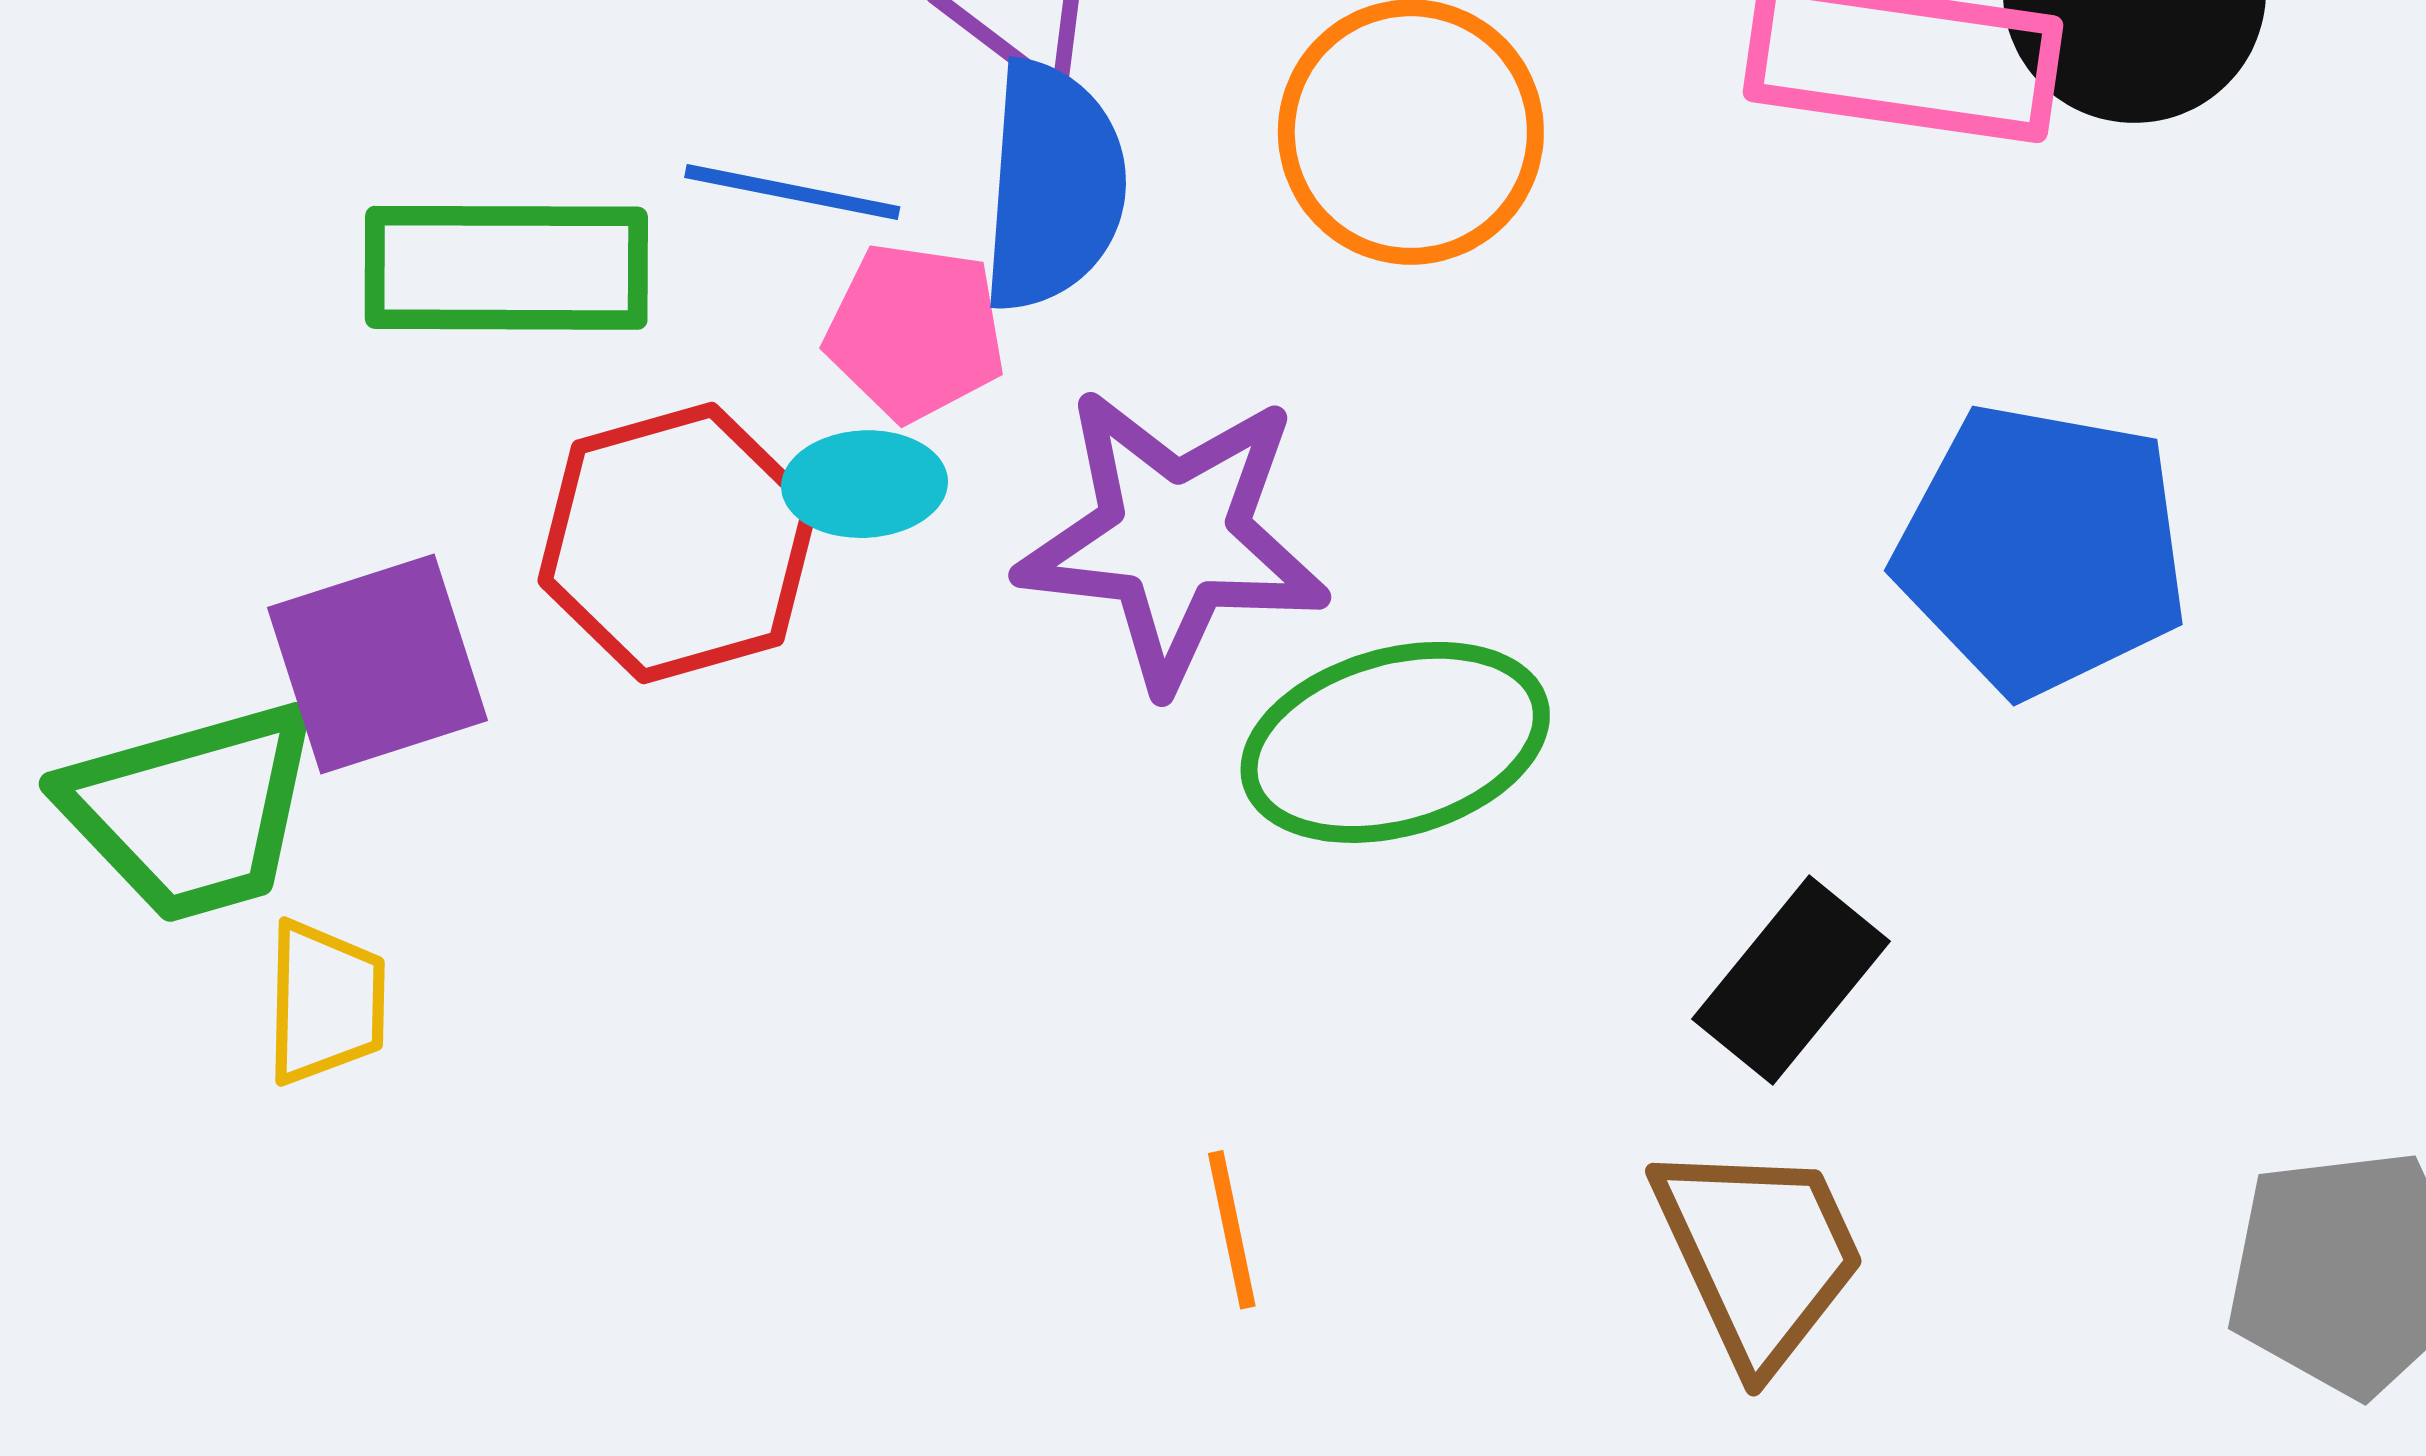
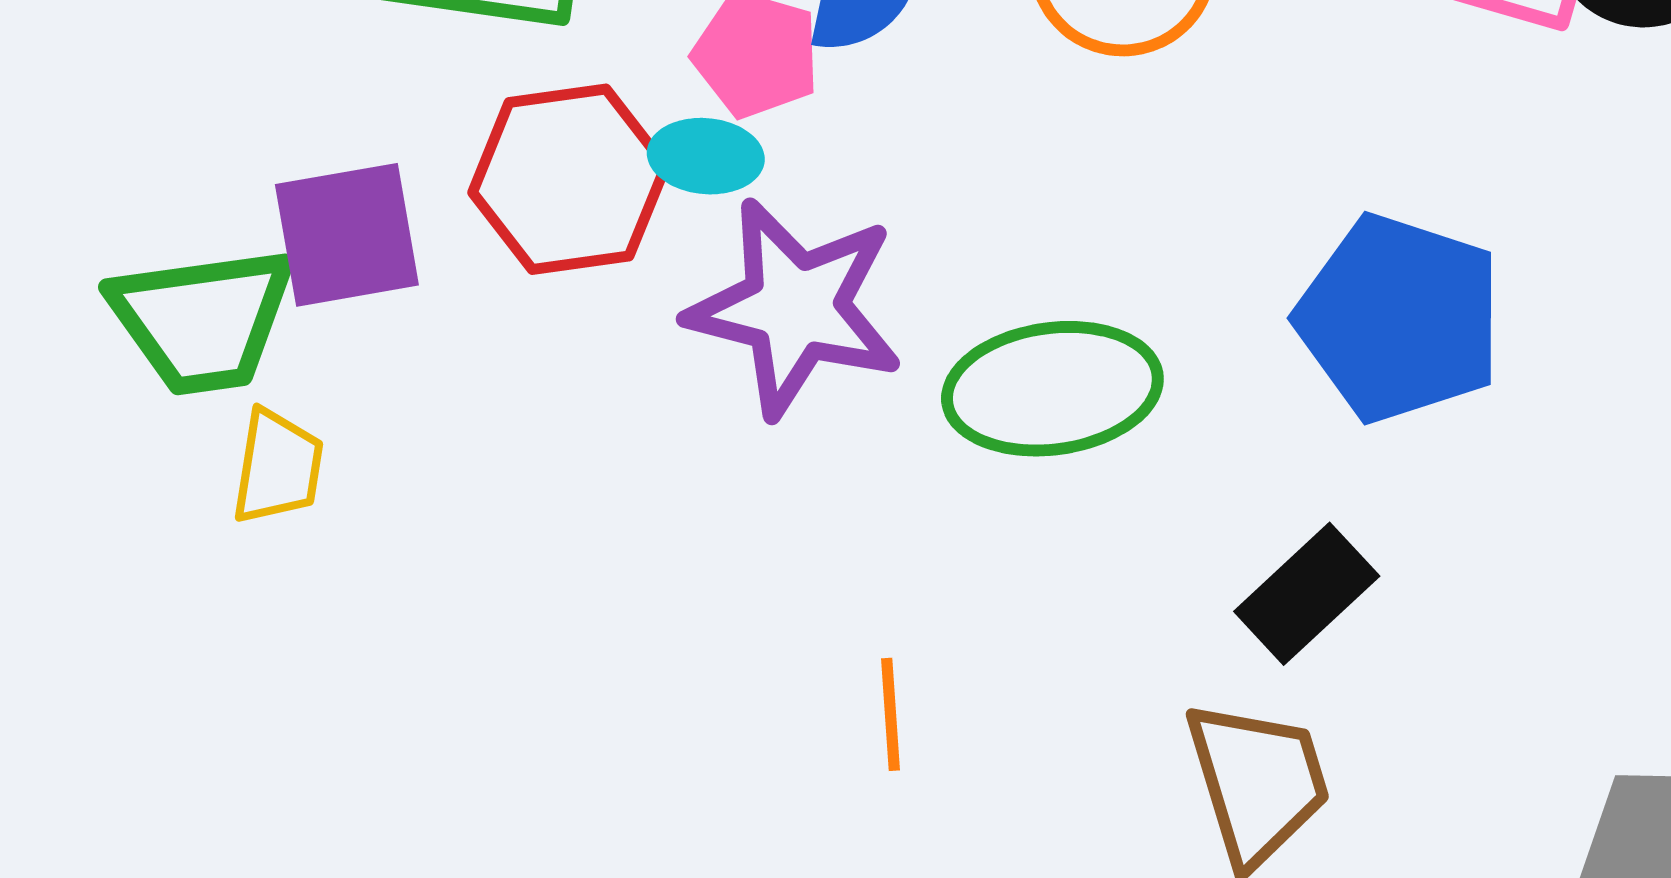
purple star: (1173, 538) -> (795, 308), moved
blue pentagon: (2042, 549) -> (1399, 318), moved

